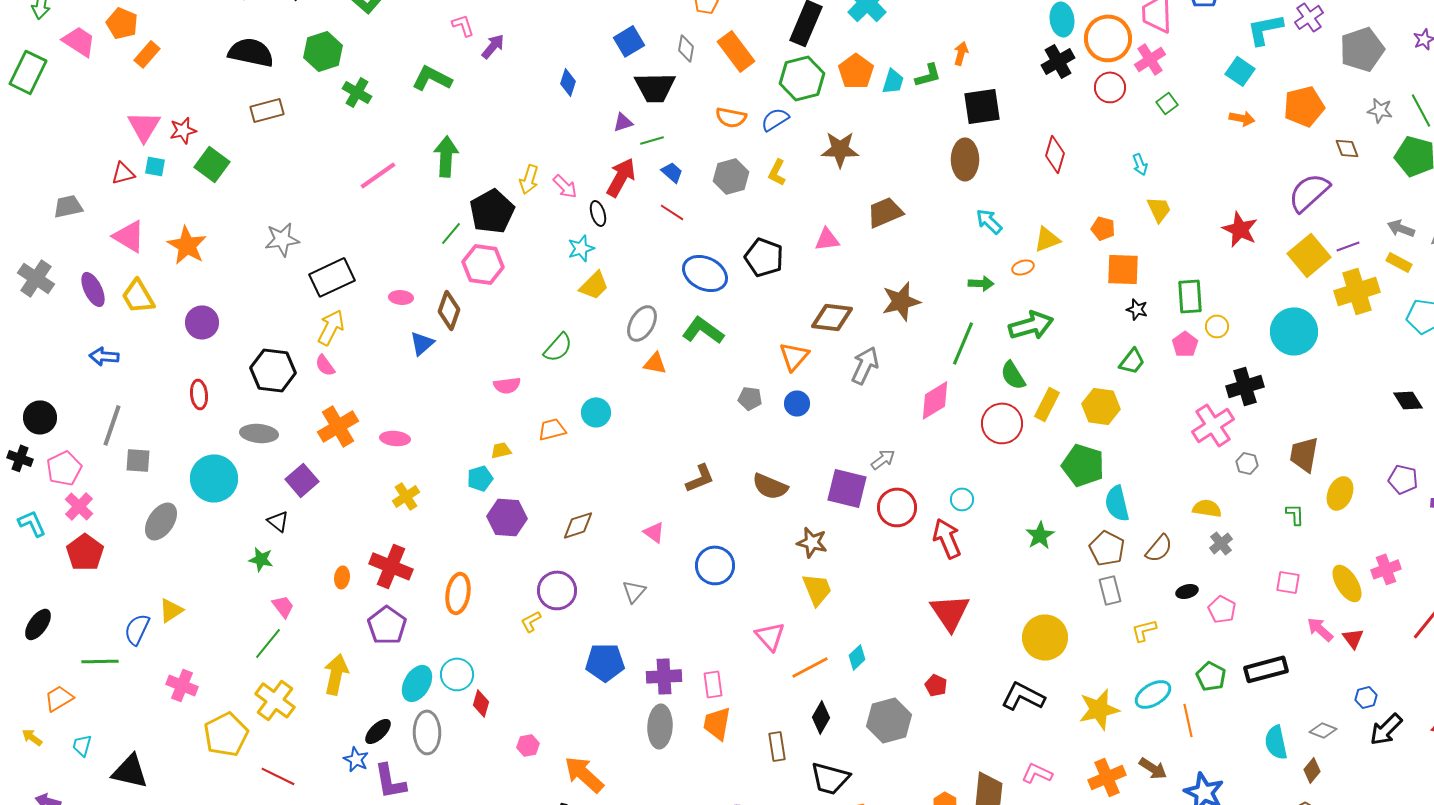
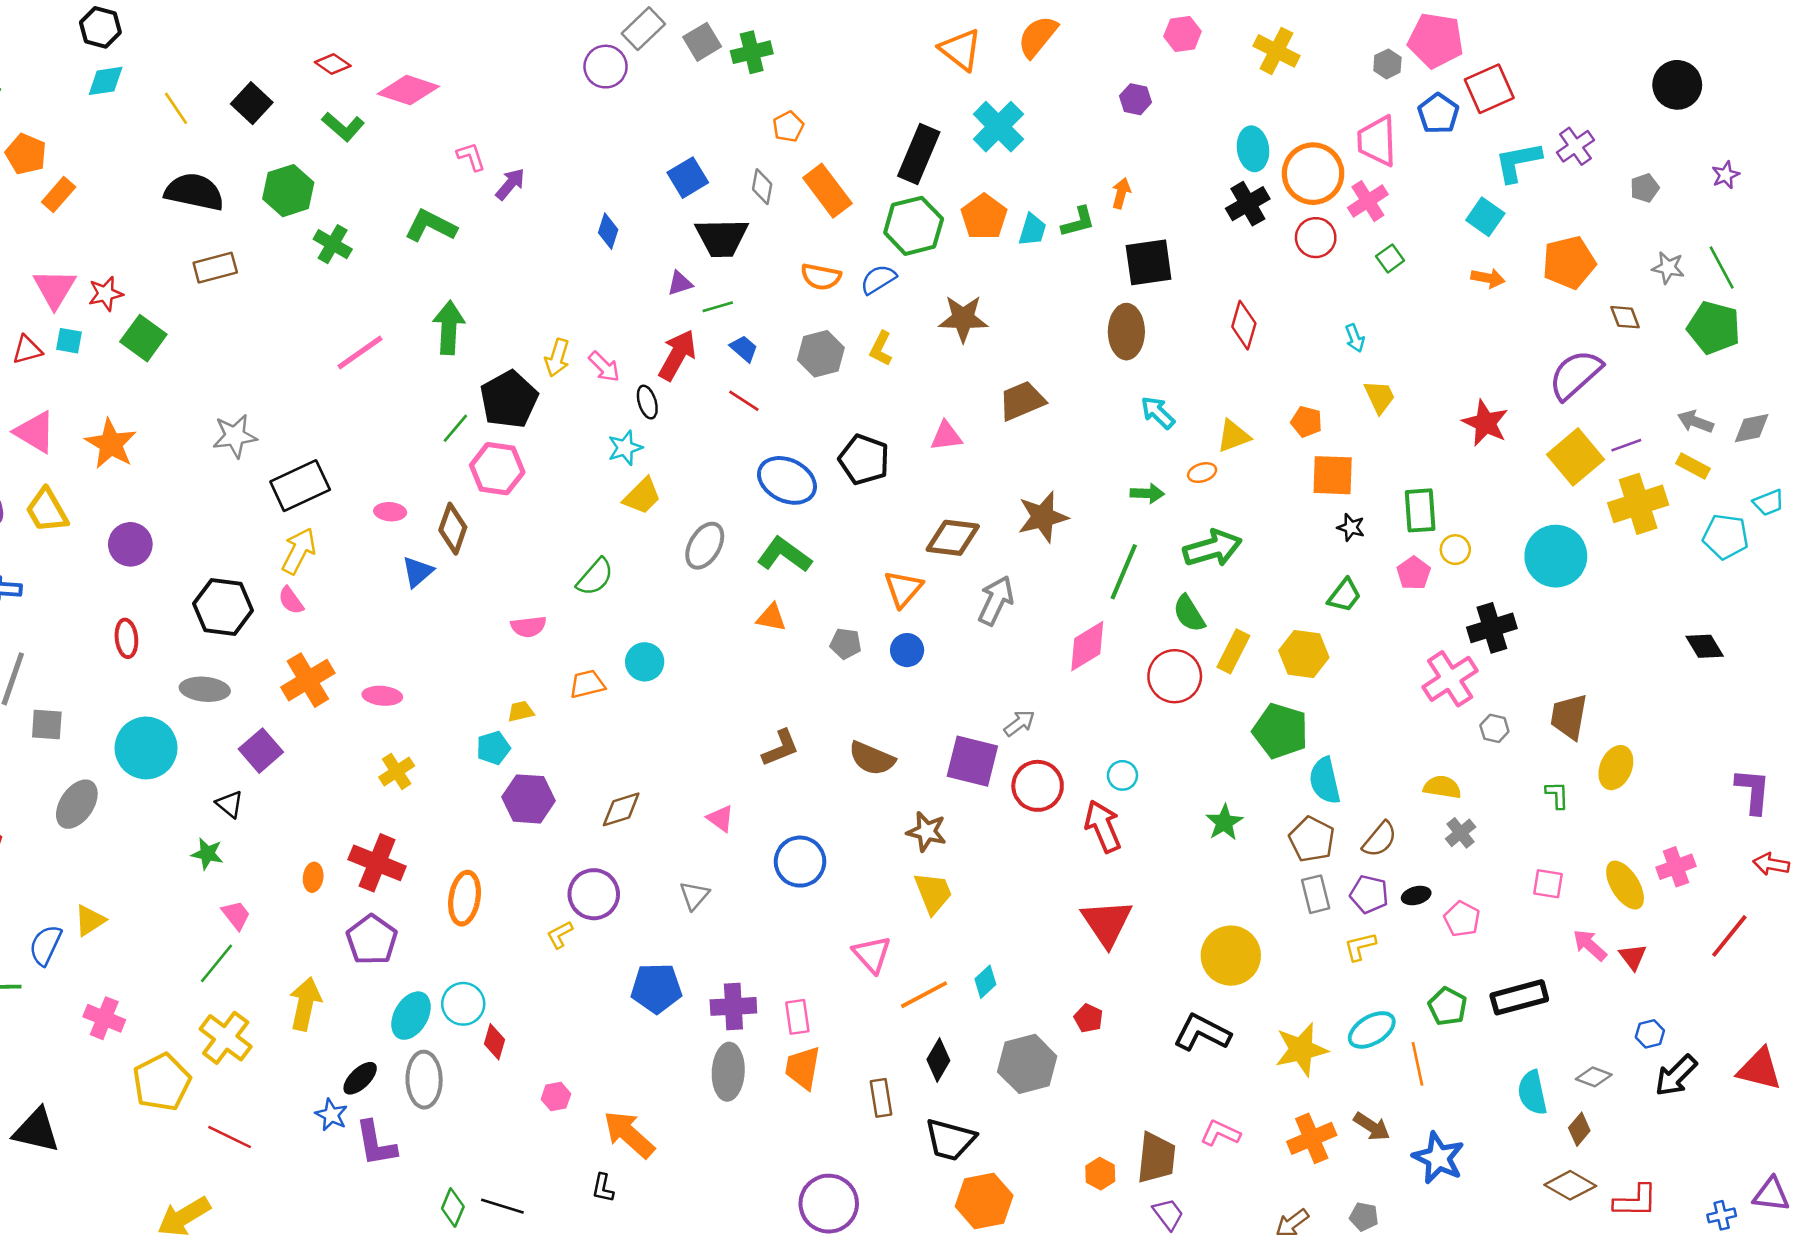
gray pentagon: (1362, 49) -> (1645, 188), size x0.5
orange triangle: (655, 363) -> (771, 617), moved
purple pentagon: (1403, 479) -> (1369, 894), moved

